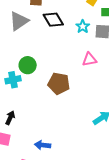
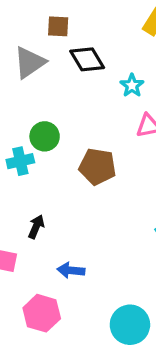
cyan star: (83, 27) -> (132, 85), moved
black arrow: (10, 118) -> (36, 227), moved

